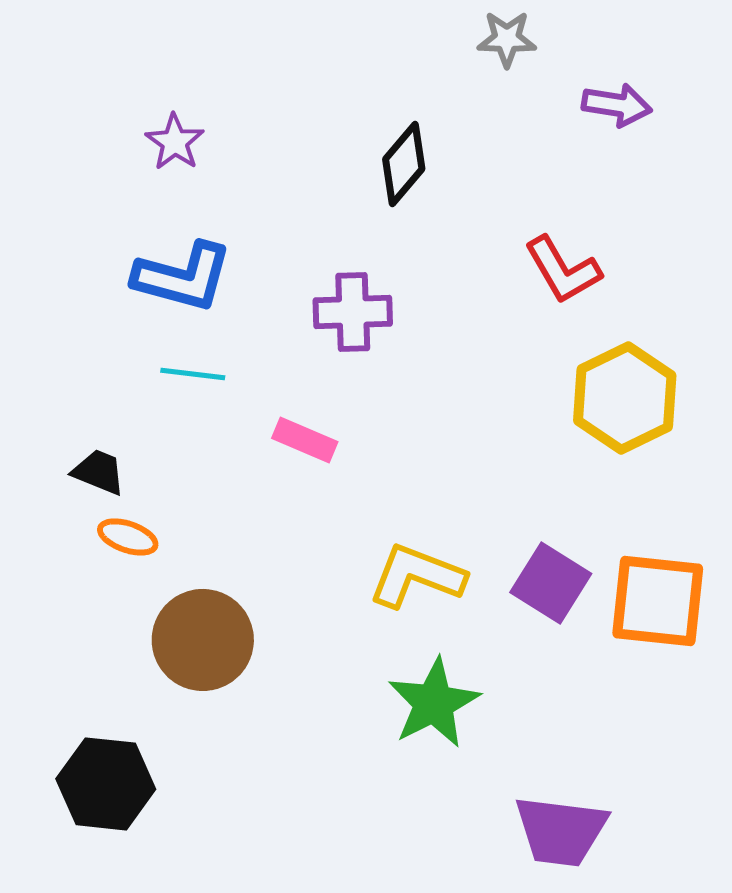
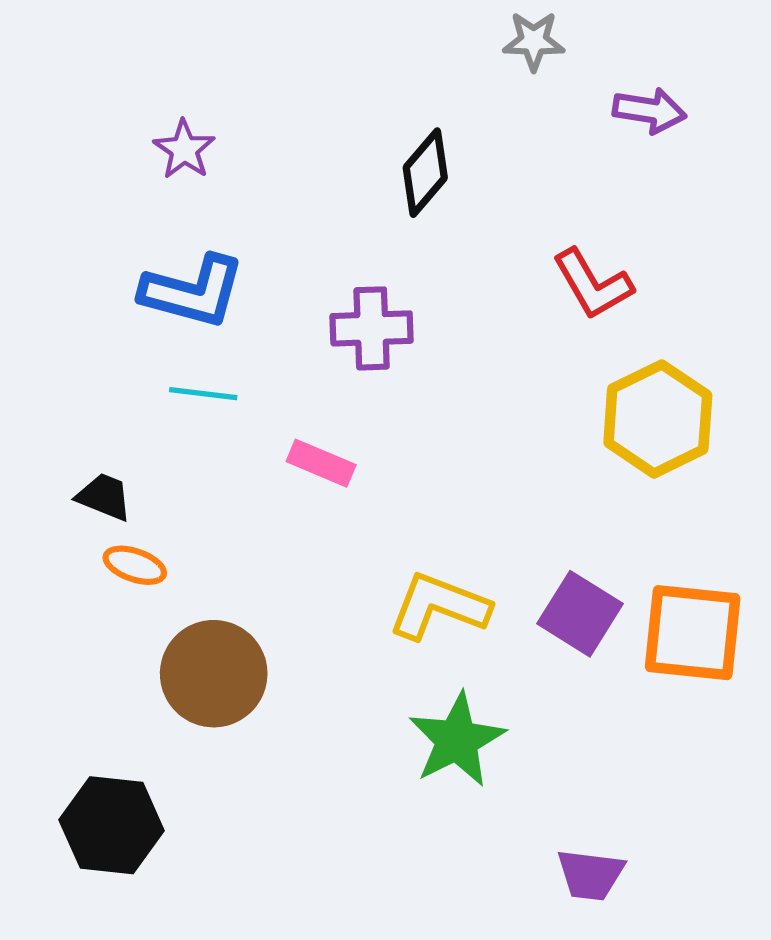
purple trapezoid: (561, 831) -> (591, 875), size x0.7

